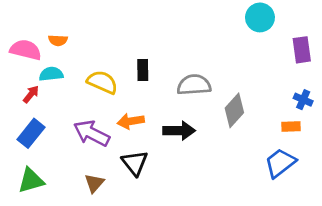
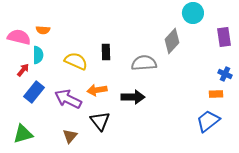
cyan semicircle: (51, 74) -> (38, 55), turned 96
gray diamond: (234, 110) -> (172, 41), moved
blue rectangle: (31, 133) -> (34, 92), moved

